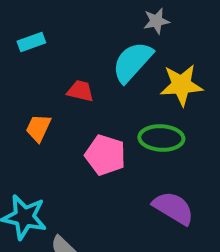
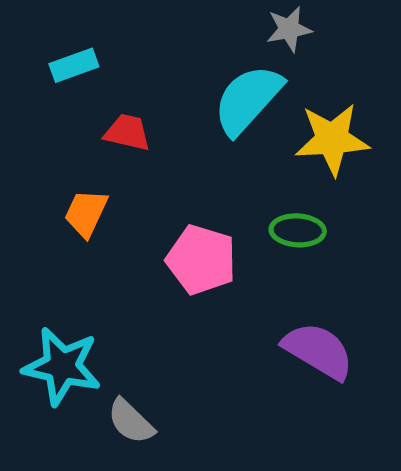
red trapezoid: (80, 91) -> (127, 132), moved
green ellipse: (161, 138) -> (298, 230), size x0.7

